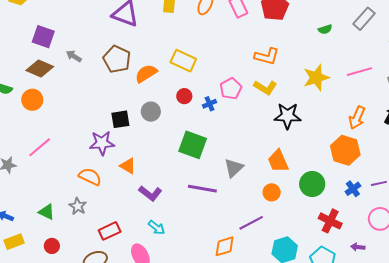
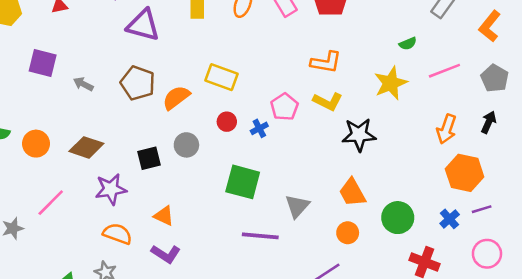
green semicircle: (325, 29) -> (408, 44), moved
brown diamond: (40, 68) -> (86, 147), moved
purple star: (102, 143) -> (111, 189), moved
orange hexagon: (345, 150) -> (465, 173), moved
purple L-shape: (150, 193) -> (166, 254), moved

